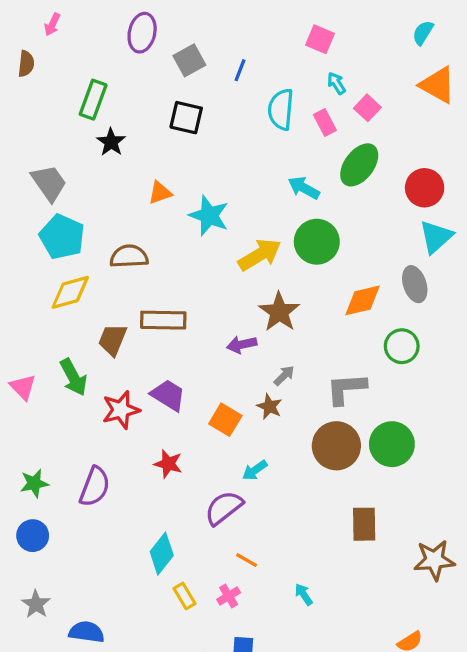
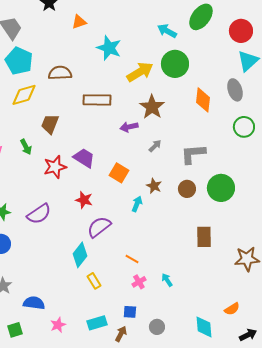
orange triangle: (160, 193) -> (79, 22), moved
orange diamond: (362, 300) -> (203, 100), turned -70
brown rectangle: (163, 320) -> (97, 100), moved
green circle: (402, 346) -> (244, 127), moved
green arrow: (73, 377) -> (26, 147), size x0.7
brown star: (269, 407) -> (154, 186), moved
brown circle: (336, 446) -> (187, 189), size x0.6
cyan arrow: (255, 470) -> (137, 204), turned 147
purple semicircle: (95, 487) -> (39, 214), turned 35
purple semicircle: (224, 508) -> (99, 227), moved
pink cross: (229, 596) -> (139, 282), moved

